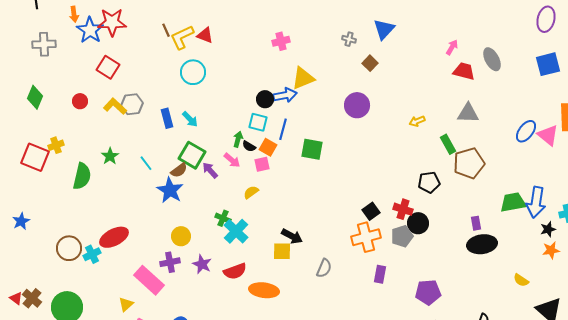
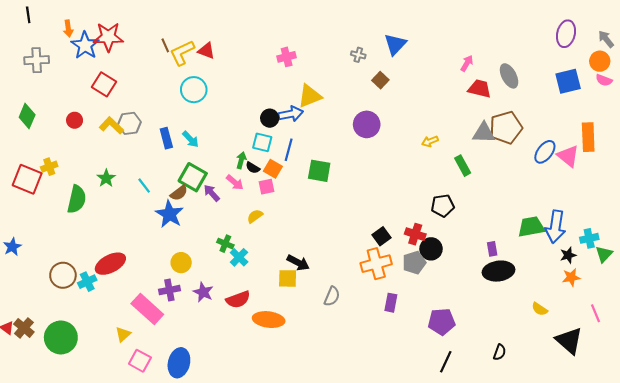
brown pentagon: (469, 163) -> (506, 128), moved
cyan cross: (236, 231) -> (239, 257), size x0.7

